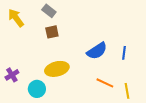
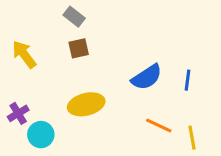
yellow arrow: (16, 18) -> (24, 54), moved
cyan circle: (37, 89) -> (41, 135), moved

